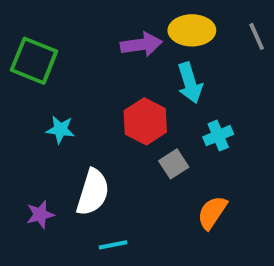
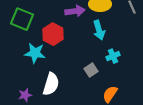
red hexagon: (145, 121) -> (53, 34), moved
cyan star: (60, 129) -> (35, 53), size x1.5

